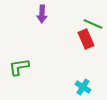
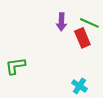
purple arrow: (42, 14) -> (61, 22), moved

